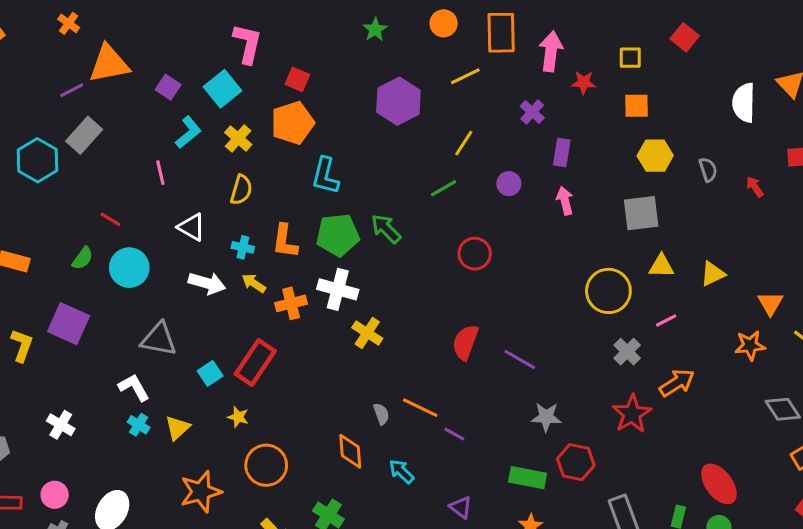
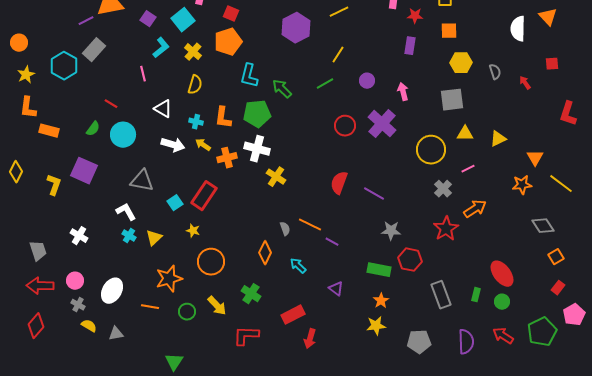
purple cross: (532, 112) -> (382, 124), moved, size x1.8
purple rectangle: (562, 152) -> (410, 46), moved
green arrow: (386, 229) -> (282, 89), moved
orange diamond: (350, 451) -> (265, 253), turned 30

